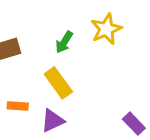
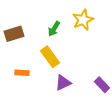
purple triangle: (53, 121) -> (63, 83), moved

